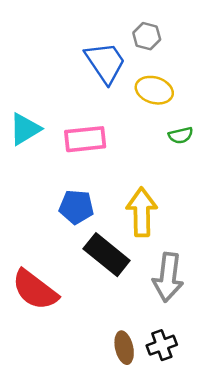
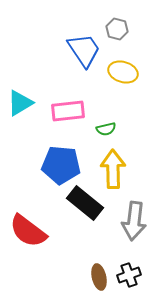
green semicircle: (181, 135) -> (106, 129), moved
blue pentagon: (76, 207) -> (61, 165), size x1.4

